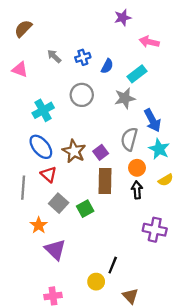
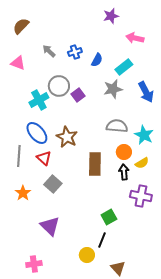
gray circle: (82, 95) -> (59, 86), moved
blue arrow: (152, 120) -> (146, 92), moved
gray semicircle: (129, 139) -> (117, 126), turned 80
purple square: (101, 152) -> (78, 95), moved
yellow semicircle: (166, 180) -> (142, 163), moved
gray line: (23, 188) -> (19, 156), moved
green square: (85, 209) -> (109, 217), moved
orange star: (39, 225) -> (23, 193), moved
purple cross: (155, 230) -> (141, 196), moved
pink cross: (53, 296) -> (34, 264), moved

